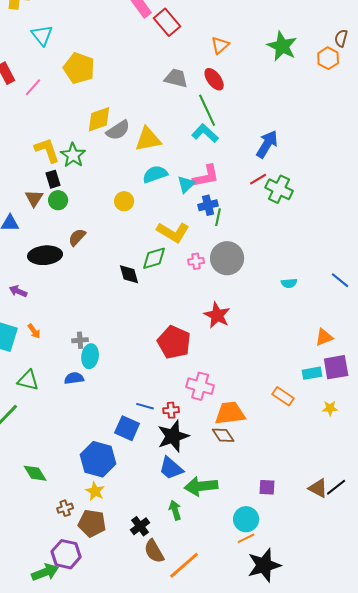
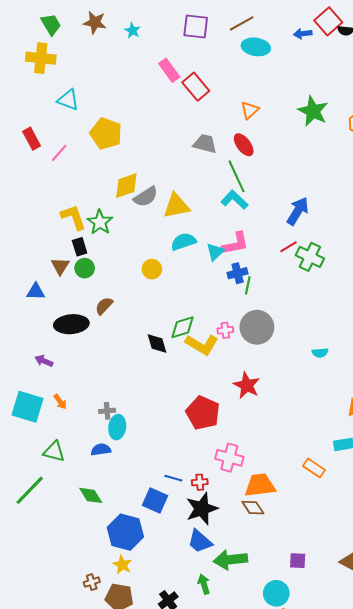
cyan triangle: (42, 35) -> (68, 100), turned -30
yellow L-shape: (173, 232) -> (202, 345), moved
green diamond: (35, 473) -> (91, 495), moved

